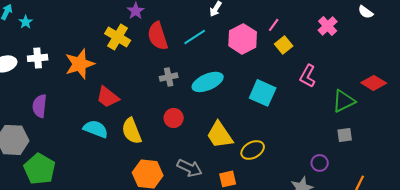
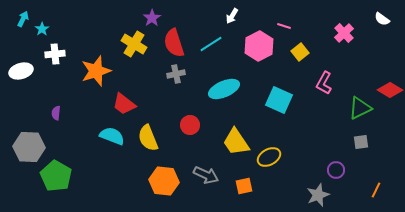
pink line: (274, 25) -> (284, 26), moved, turned 72
white cross: (38, 58) -> (55, 54), moved
gray cross: (169, 77) -> (176, 74), moved
purple semicircle: (40, 106) -> (56, 113), size x0.6

